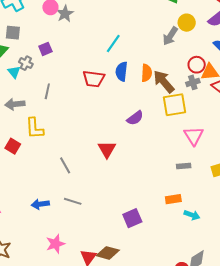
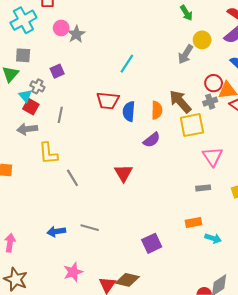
blue semicircle: (122, 71) -> (129, 111), moved
orange semicircle: (147, 73) -> (157, 110), moved
red square: (13, 146) -> (31, 107), moved
gray line: (65, 165) -> (72, 178), moved

